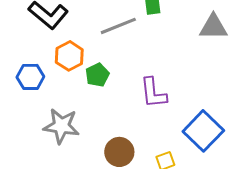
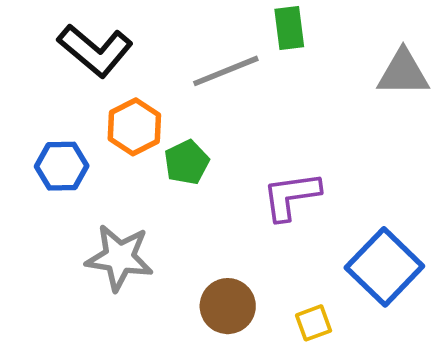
purple L-shape: (153, 93) -> (291, 196), turned 88

